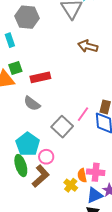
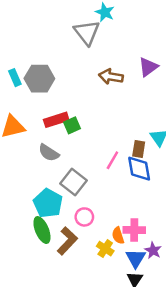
gray hexagon: (27, 17) -> (39, 79), moved
green square: (15, 68) -> (72, 125), moved
gray square: (62, 127) -> (73, 182), moved
pink circle: (46, 157) -> (84, 217), moved
blue triangle: (95, 195) -> (136, 258), turned -30

